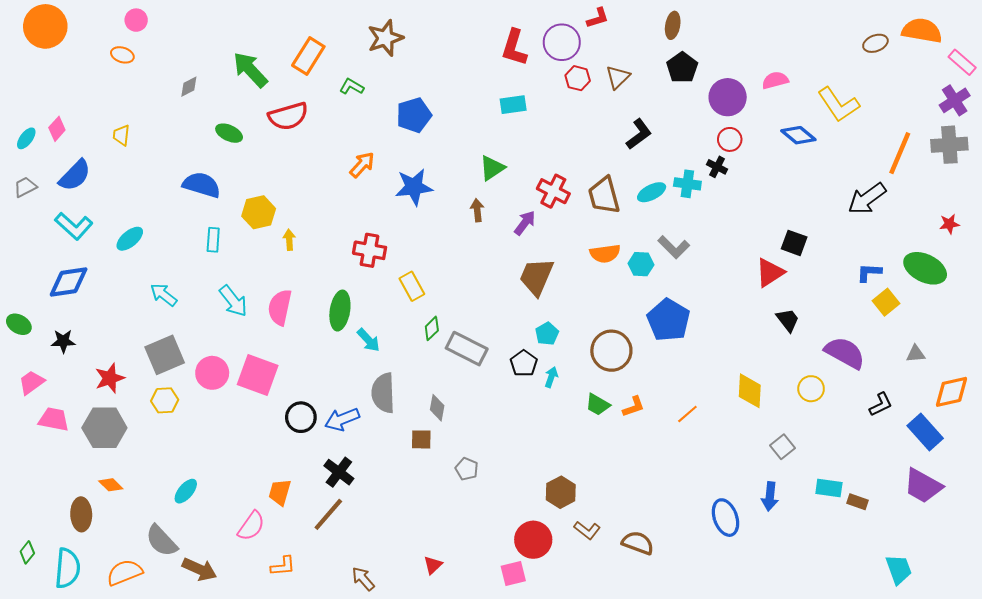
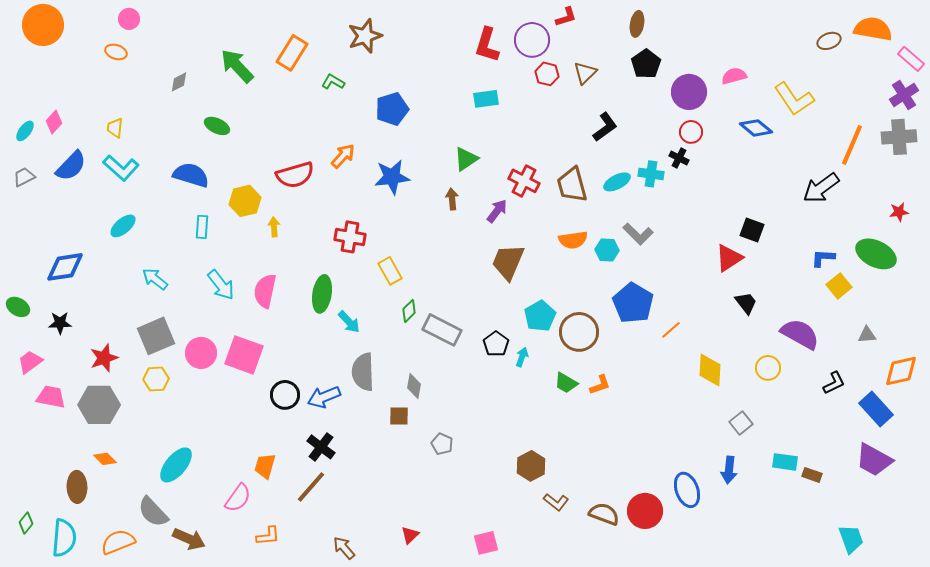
red semicircle: (288, 116) -> (295, 175), moved
cyan L-shape: (74, 226) -> (121, 168), moved
cyan pentagon: (547, 334) -> (540, 316), moved, size x1.4
orange line: (687, 414) -> (671, 330), moved
cyan ellipse: (186, 491) -> (176, 465), size x1.5
red circle: (533, 540) -> (645, 511), moved

